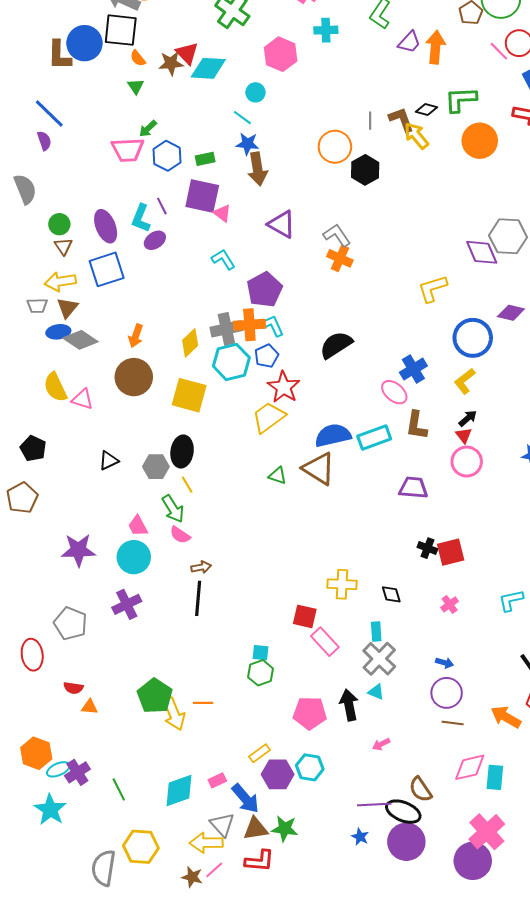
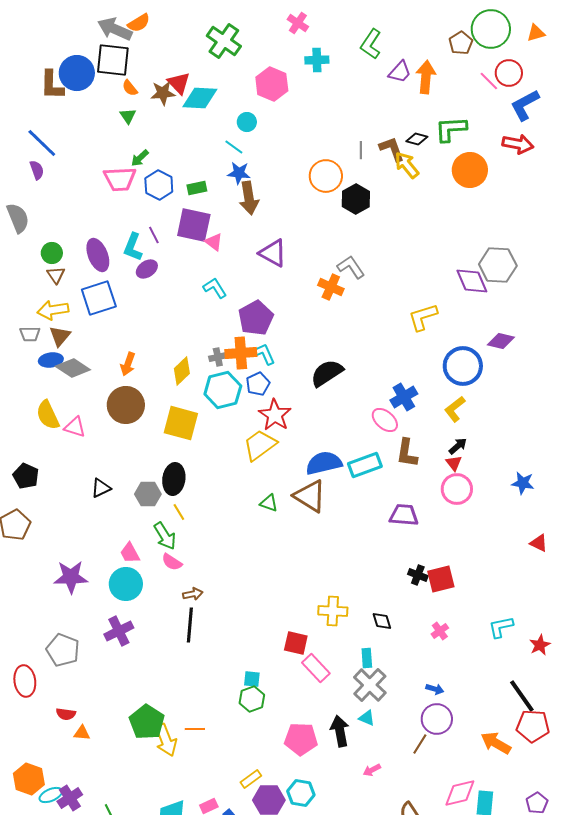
gray L-shape: (337, 235) -> (351, 267), moved
gray cross: (226, 329) -> (218, 357), size x0.6
brown line: (453, 723) -> (420, 744), moved, turned -65

